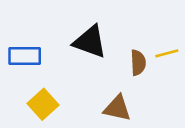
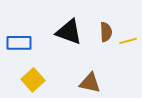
brown semicircle: (138, 63) -> (106, 32), moved

